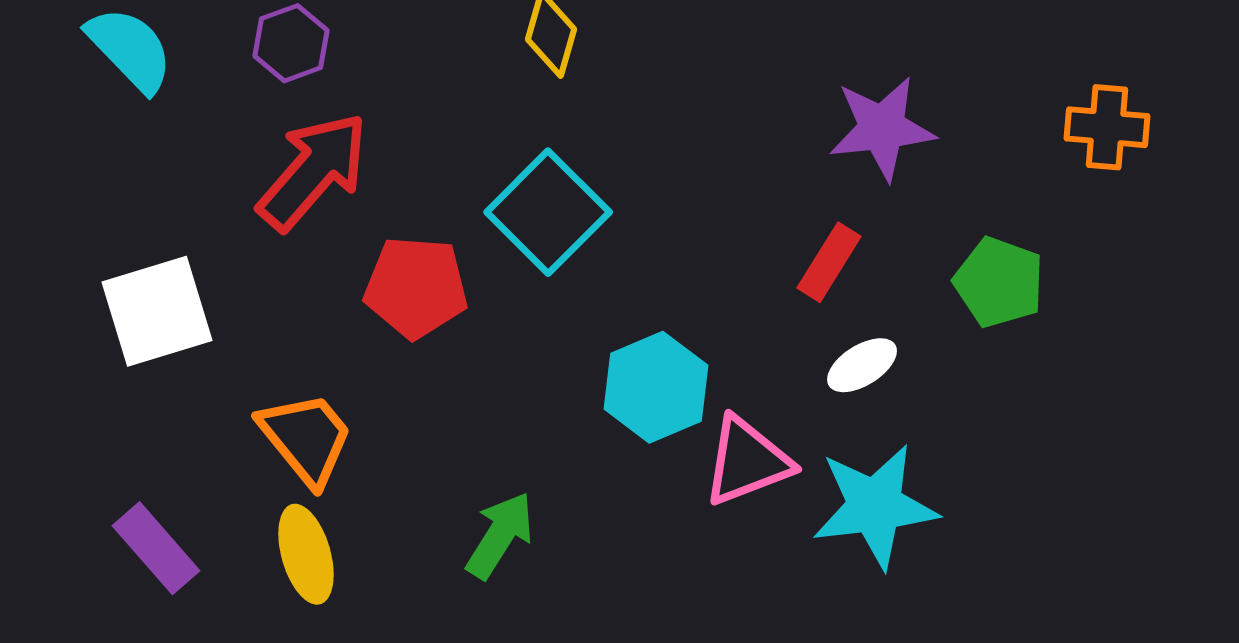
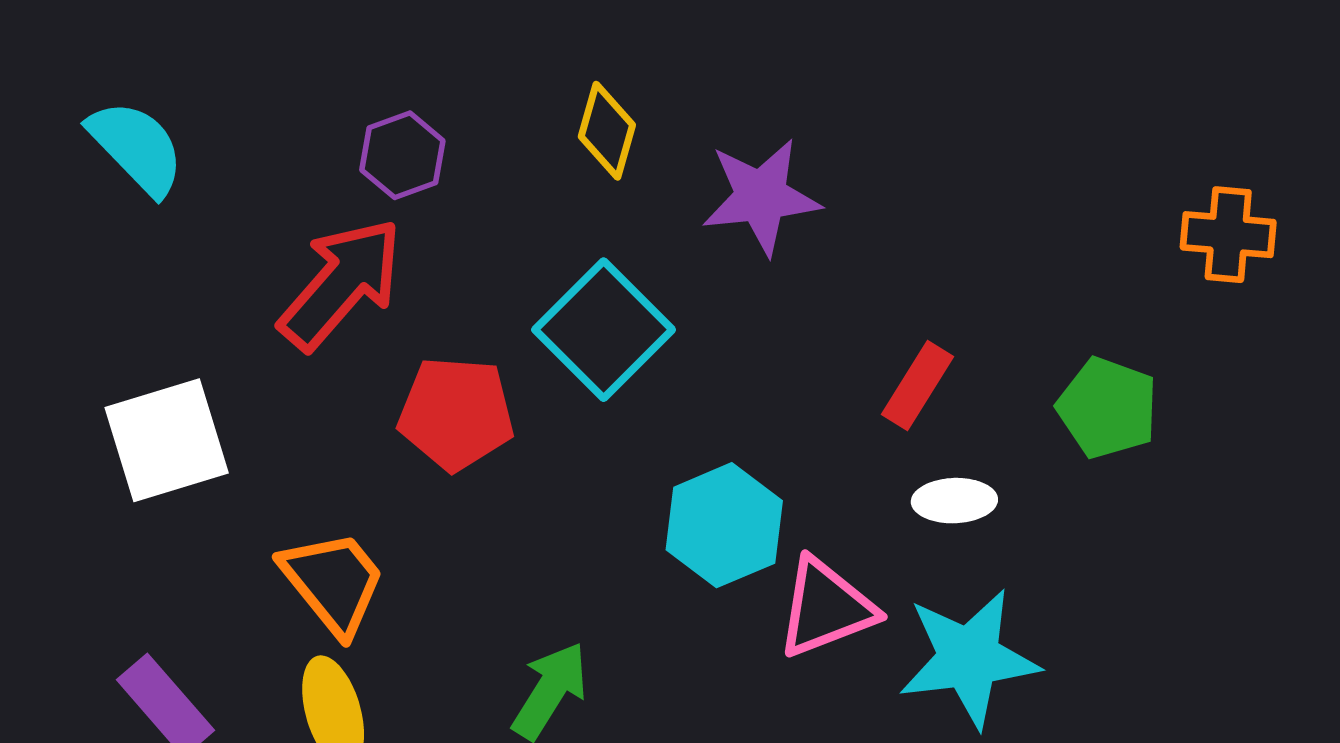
purple hexagon: (291, 43) -> (402, 155), moved
purple star: (882, 128) -> (761, 197), moved
white ellipse: (862, 365) -> (954, 501), turned 30

